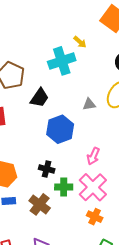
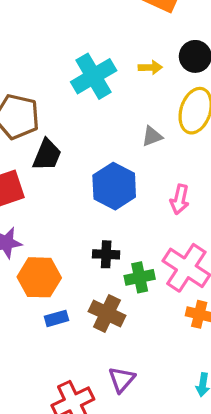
yellow arrow: (80, 42) -> (150, 67), moved, turned -32
black trapezoid: (39, 98) -> (47, 155), moved
pink arrow: (93, 156) -> (180, 199), moved

